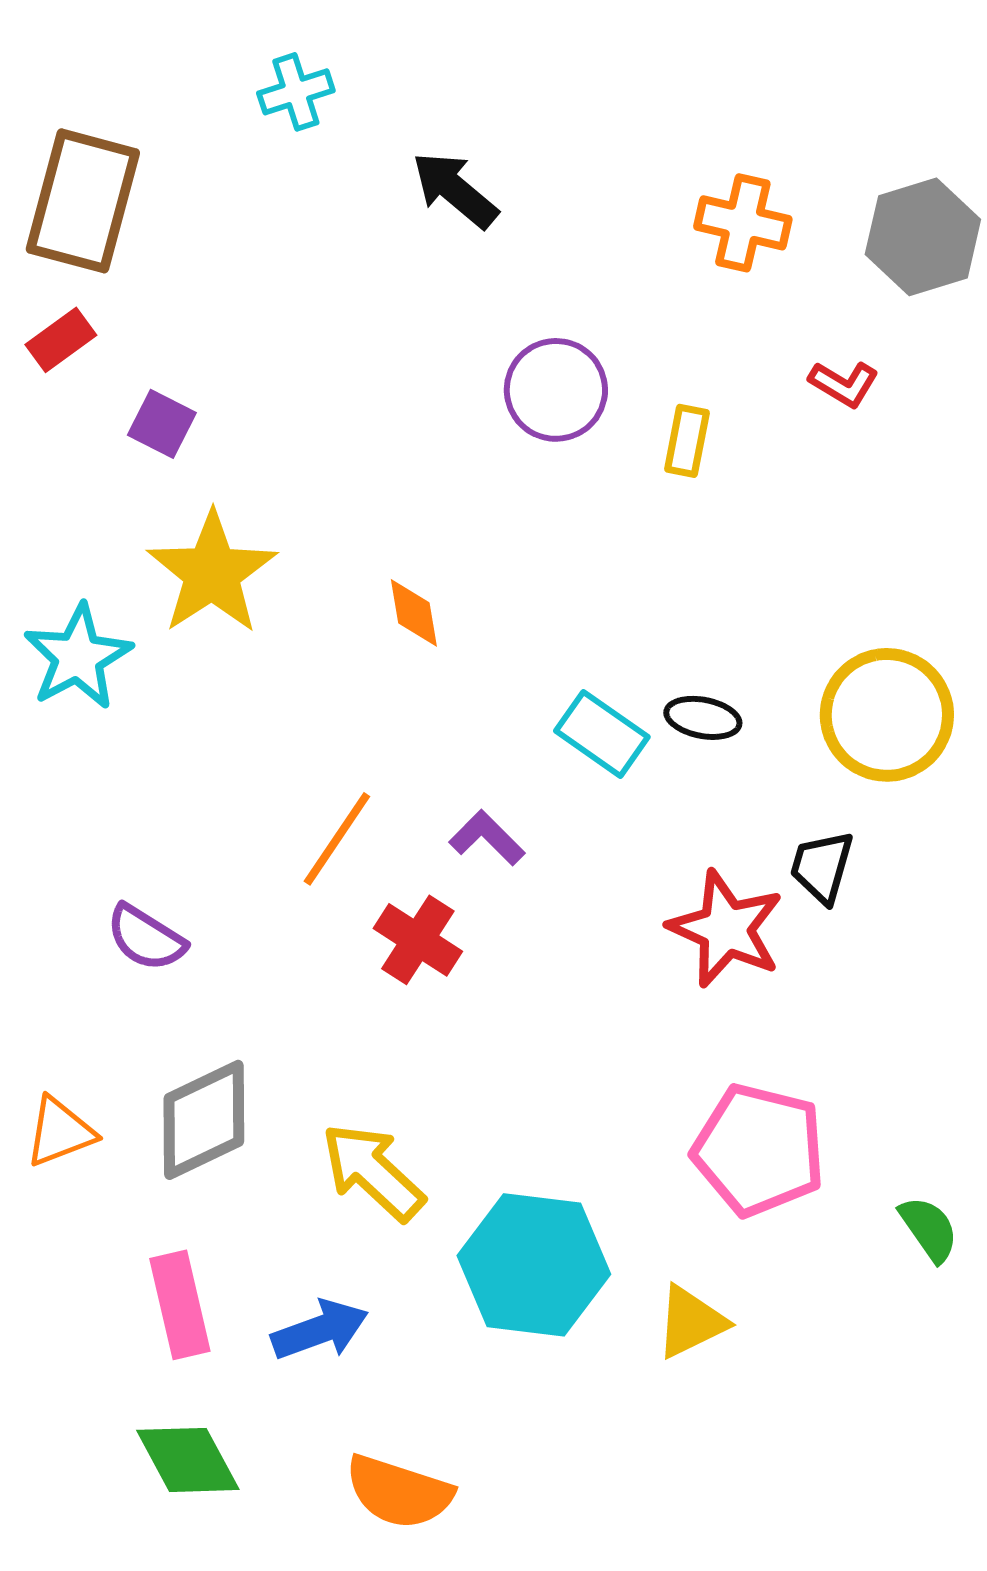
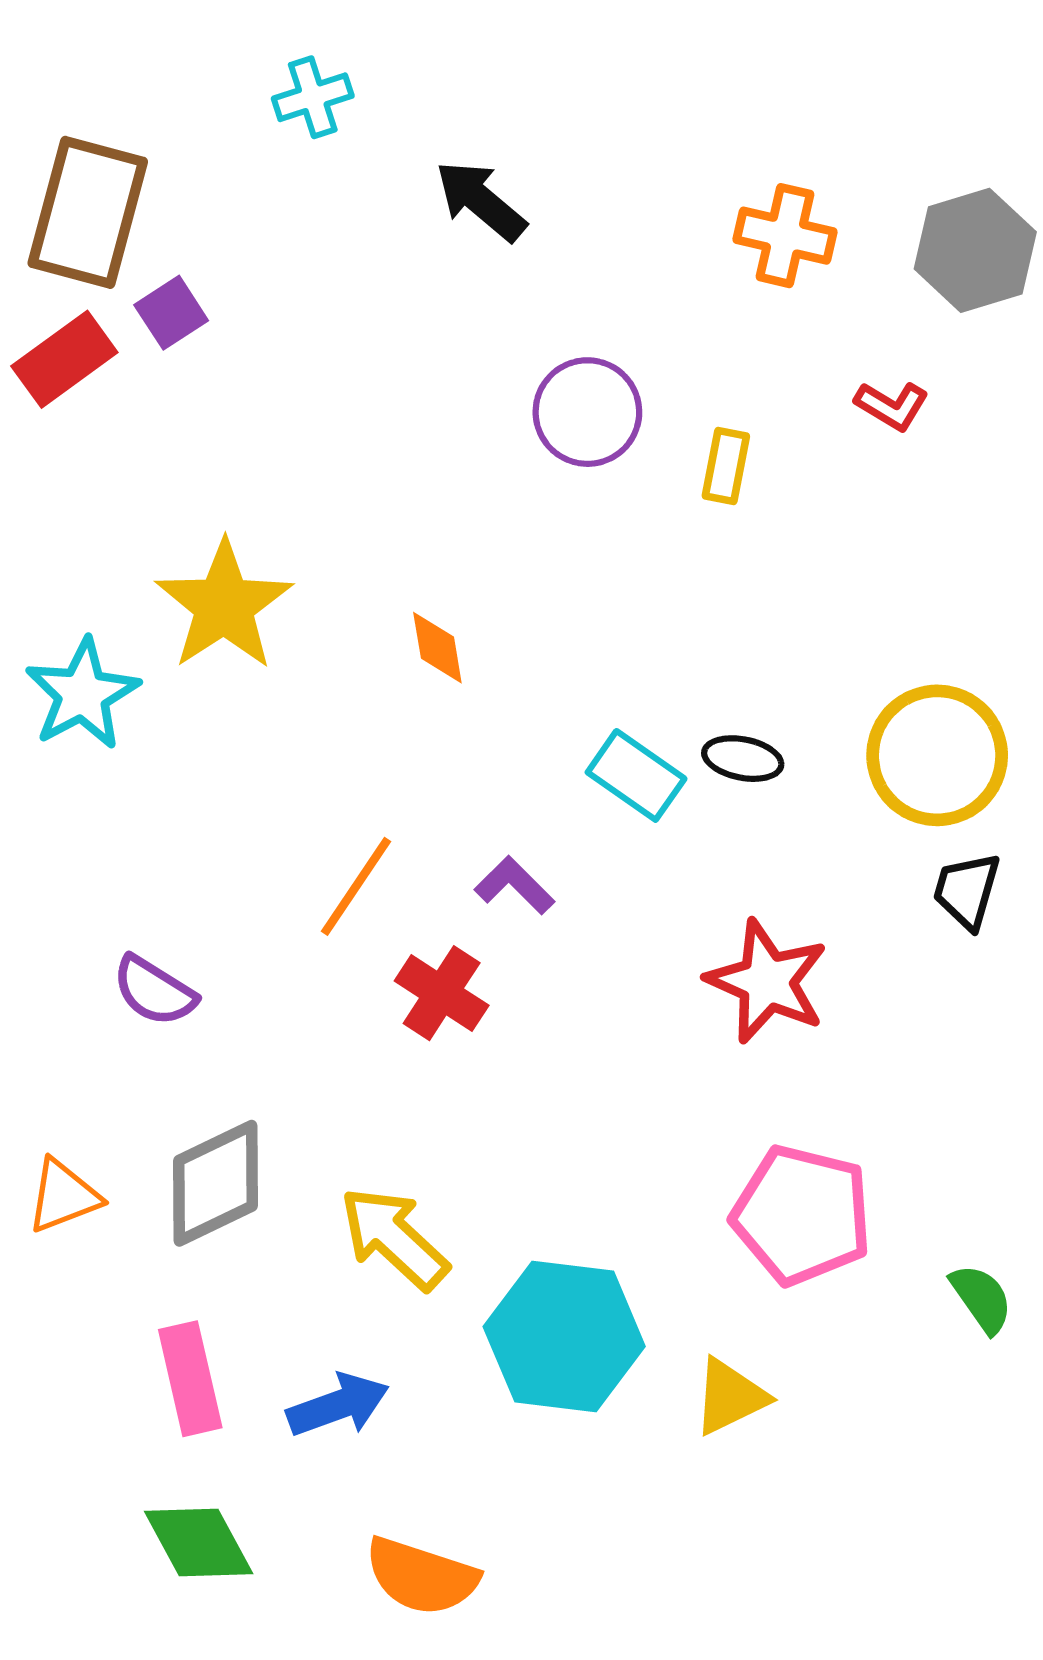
red rectangle: (61, 340) -> (64, 359), size x1.4
purple square: (162, 424) -> (171, 313), moved, turned 30
black trapezoid: (822, 867) -> (967, 891), moved

